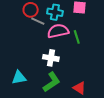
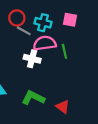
white cross: (51, 58) -> (32, 59), moved
green L-shape: (52, 82) -> (33, 98), turned -125

